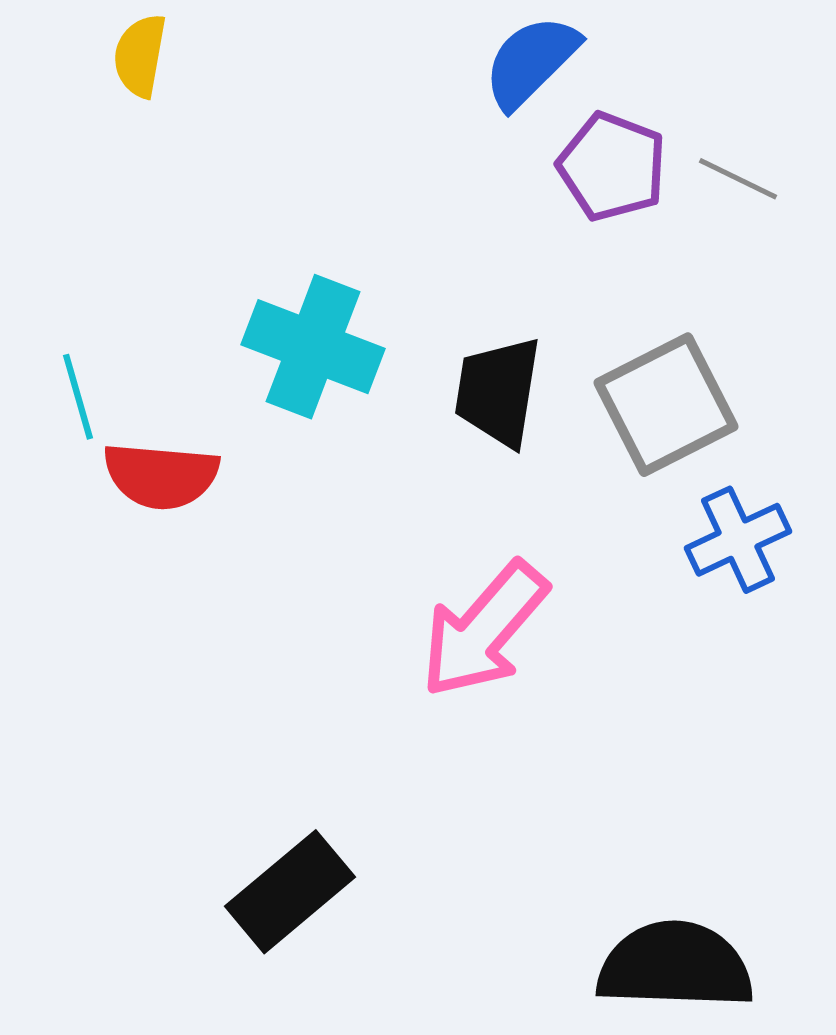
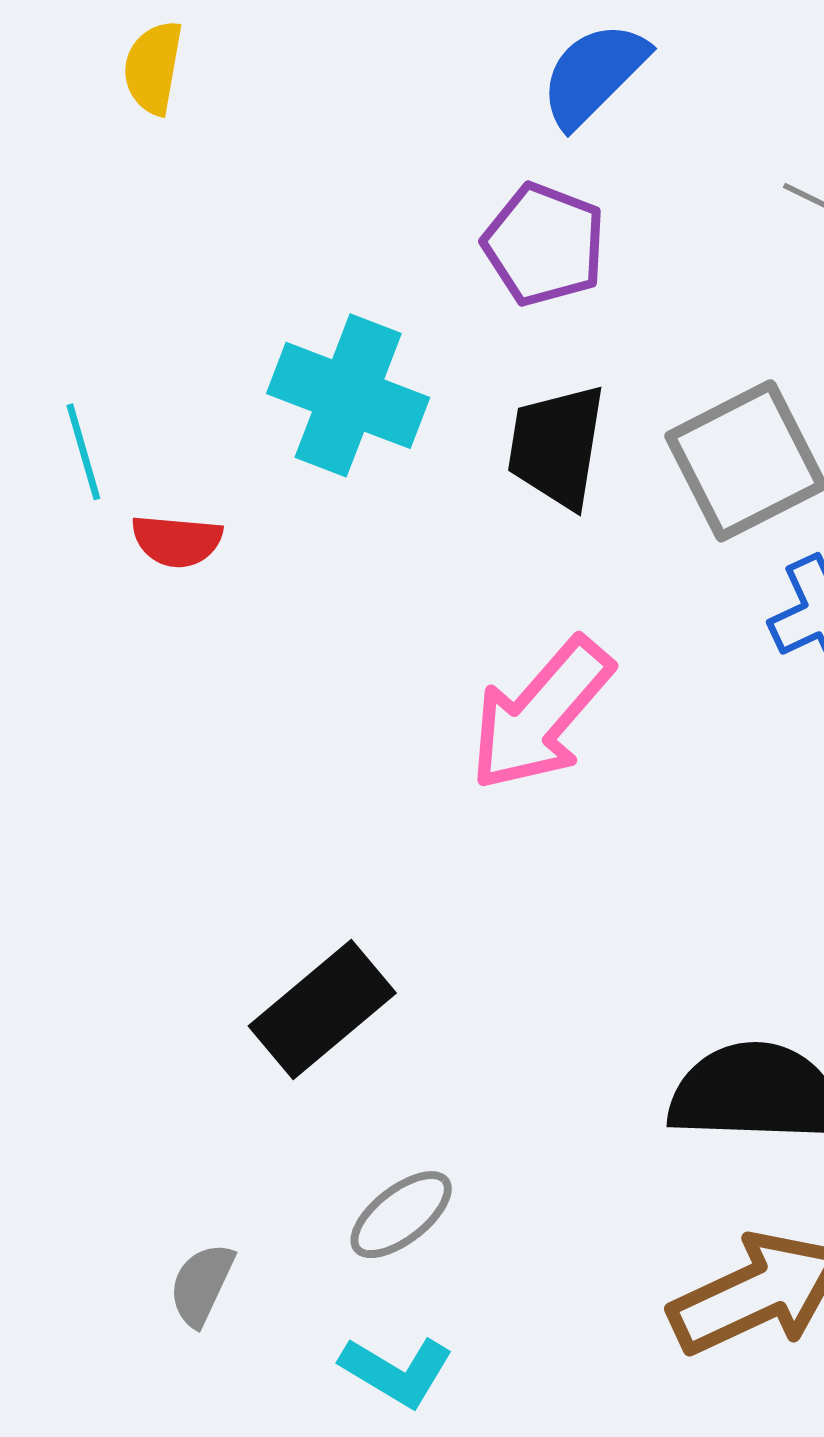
purple pentagon: (612, 167) -> (544, 244), moved
red semicircle: (161, 476) -> (177, 541), size x0.7

